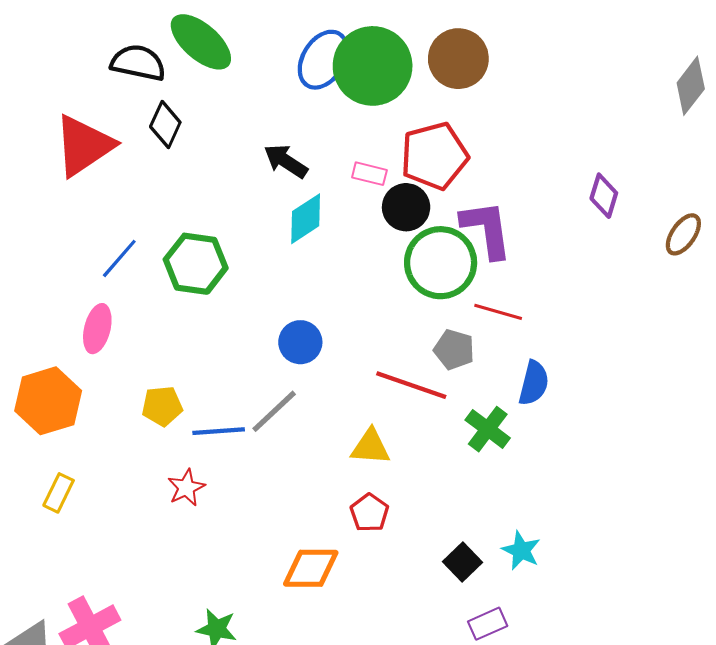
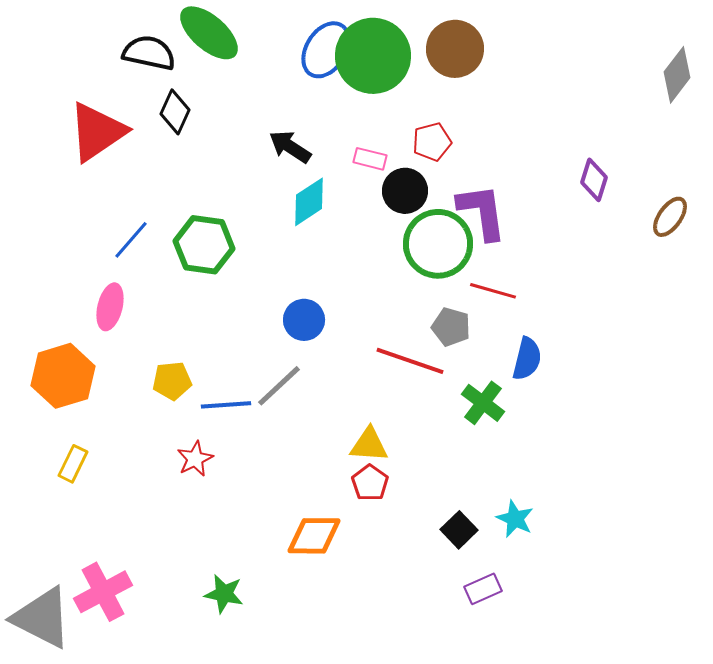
red pentagon: (434, 156) -> (432, 142), size x0.6
yellow triangle: (370, 447) -> (369, 445), moved

